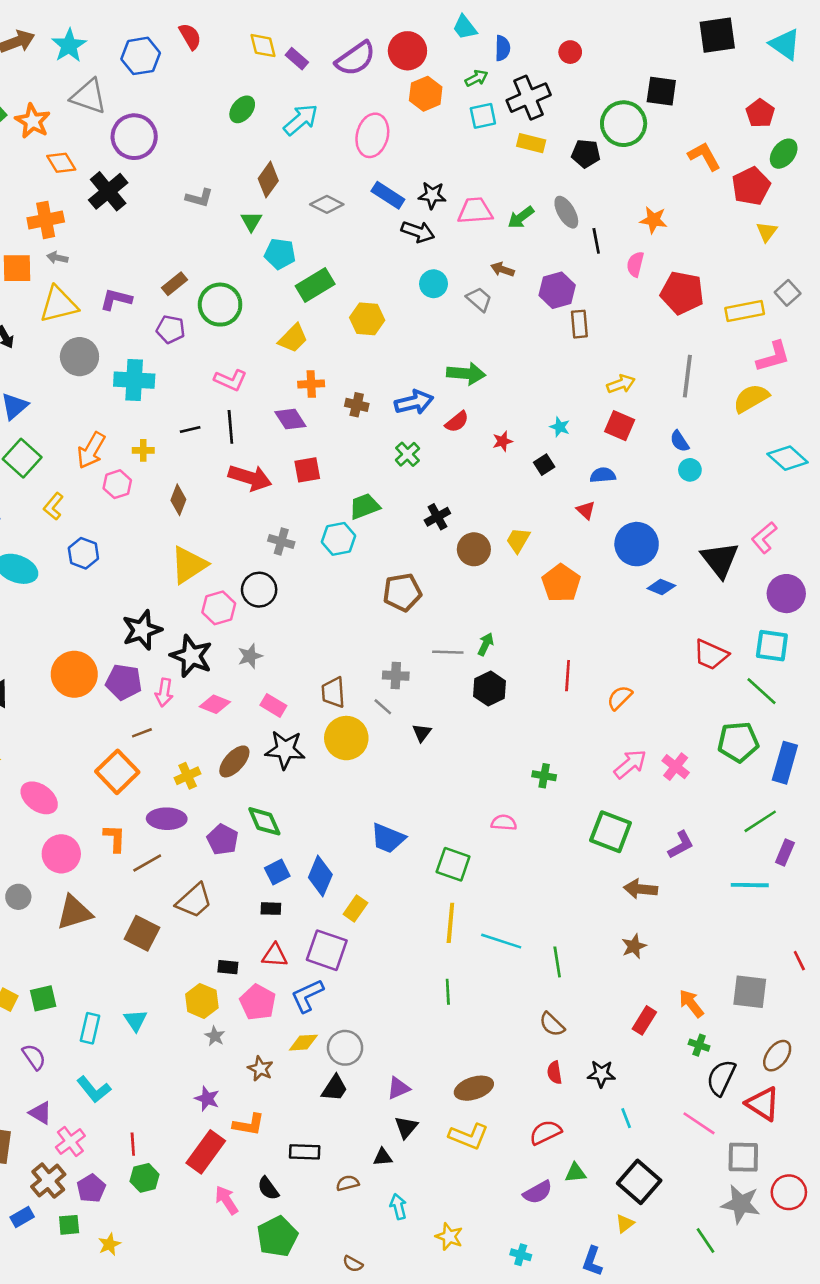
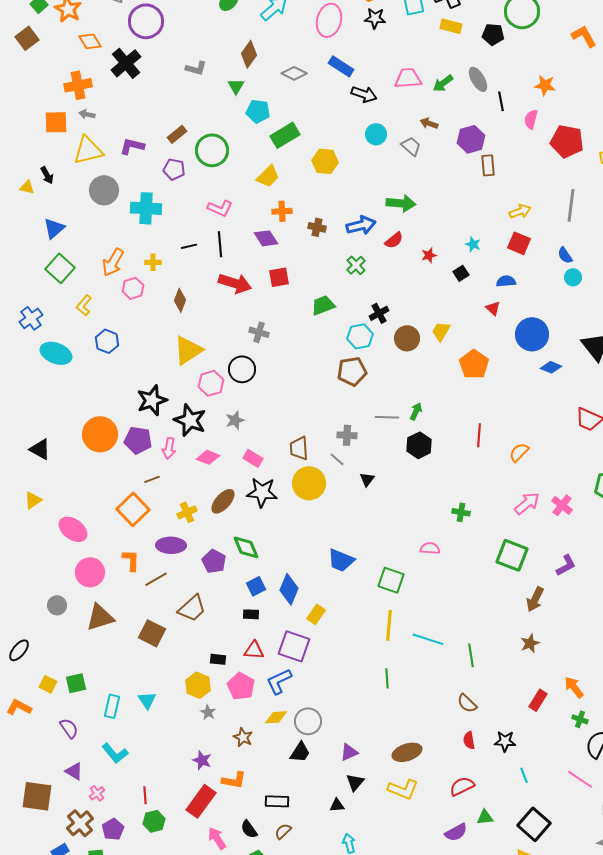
black star: (432, 195) -> (375, 18), moved
cyan hexagon: (339, 539) -> (360, 336), moved
brown arrow: (640, 889) -> (535, 599), turned -70
pink cross: (70, 1142) -> (97, 793), size x0.7
brown semicircle: (348, 1183) -> (283, 831), moved, turned -30

